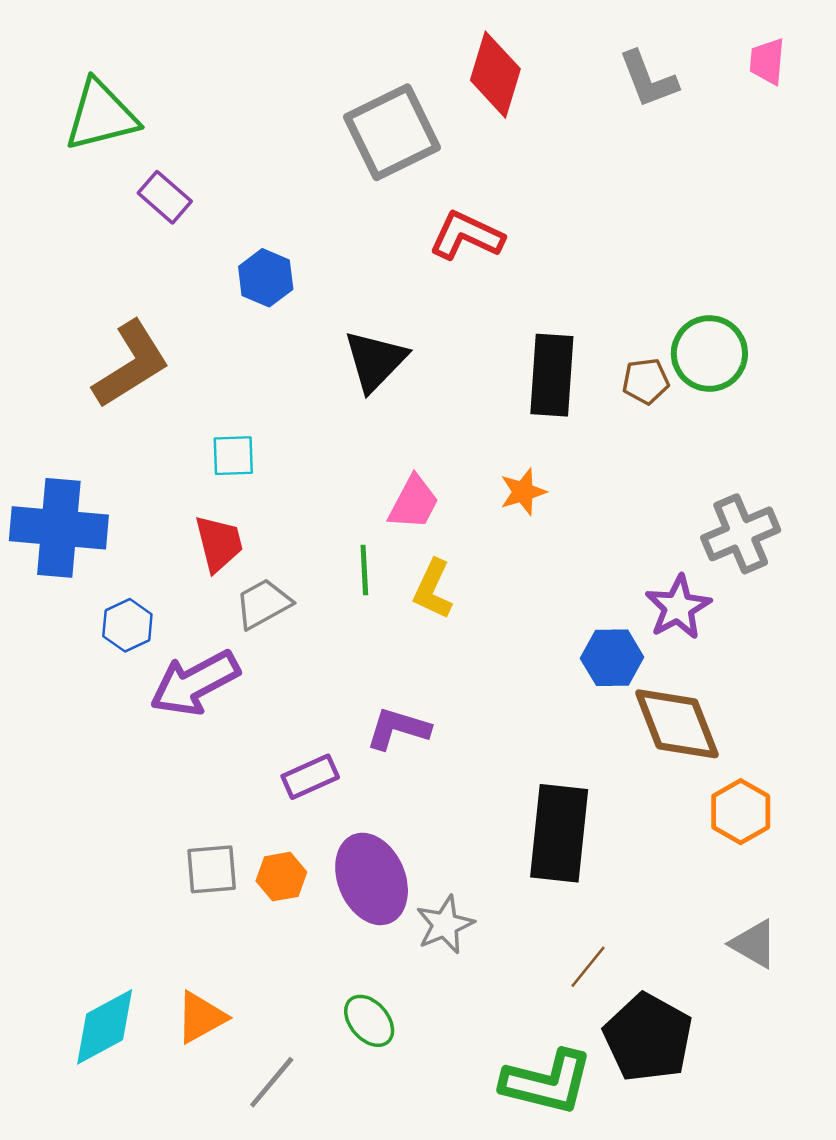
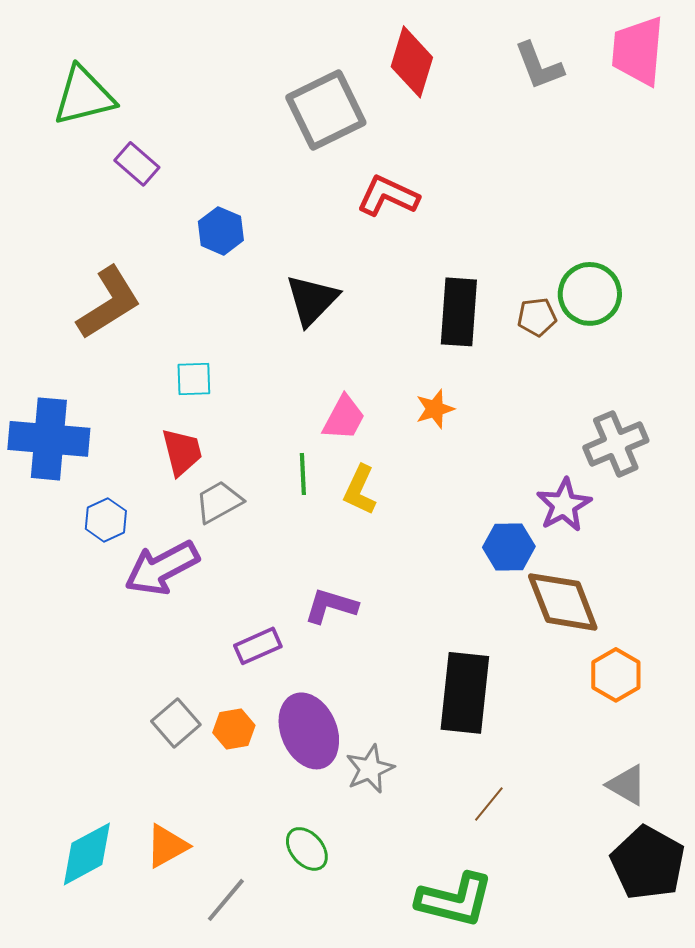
pink trapezoid: (767, 61) -> (638, 51), size x1.8
gray square: (212, 869) -> (176, 723), turned -36
black pentagon: (648, 1038) -> (648, 863), moved

